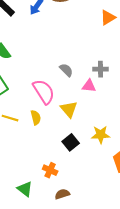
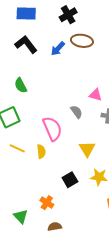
pink triangle: (89, 86) -> (96, 95), moved
yellow triangle: (69, 109) -> (87, 149), moved

